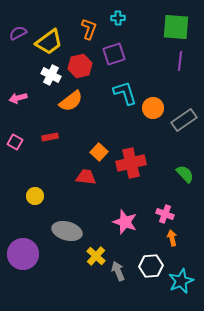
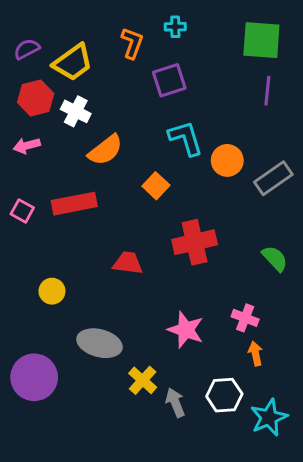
red hexagon: (80, 66) -> (36, 98), moved
red rectangle: (50, 137) -> (74, 204), size x1.8
orange square: (99, 152) -> (156, 186), moved

